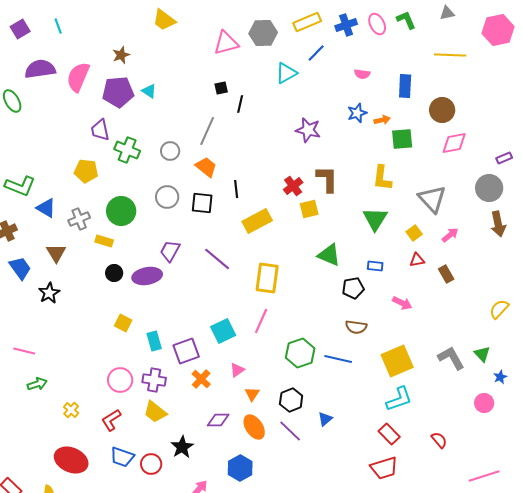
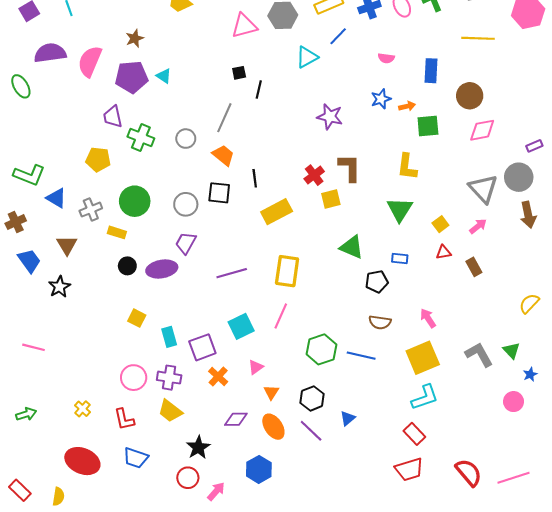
gray circle: (167, 197) -> (186, 204), moved
gray triangle: (432, 199) -> (483, 189), moved
purple line: (217, 259) -> (232, 273), moved, turned -56
pink arrow: (402, 303) -> (428, 318), moved, turned -150
green arrow: (37, 384) -> (26, 414), moved
red L-shape: (111, 420) -> (124, 419), turned -70
red semicircle: (439, 440) -> (469, 473), moved, size x1.6
red circle: (151, 464) -> (188, 478), moved

